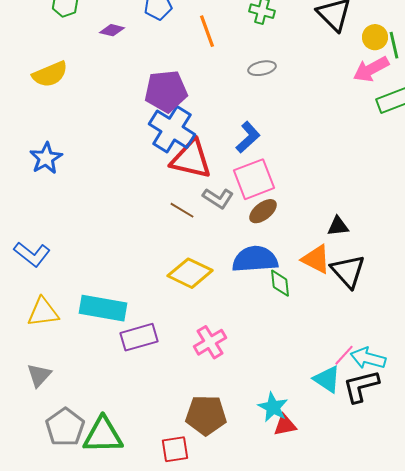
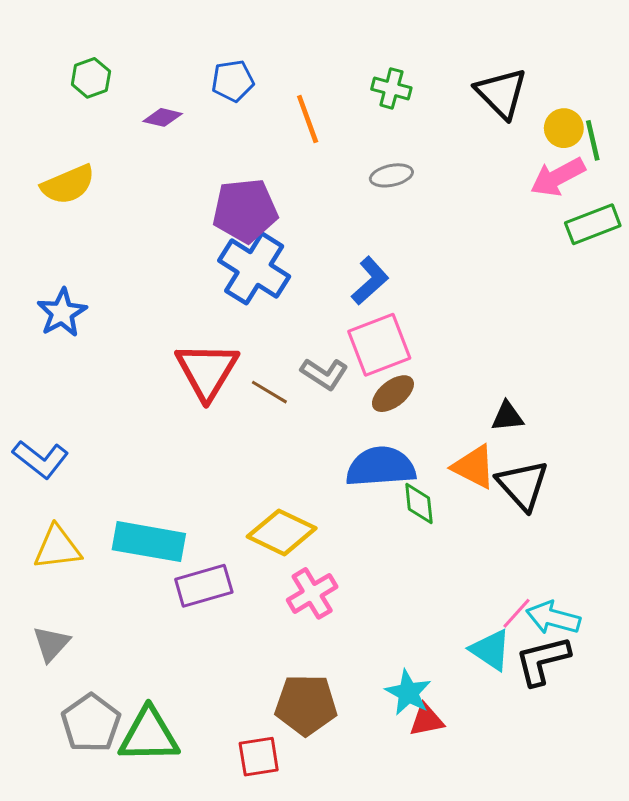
red triangle: (191, 159) -> (207, 371), moved, turned 48
yellow diamond: (190, 273) -> (282, 532), moved

